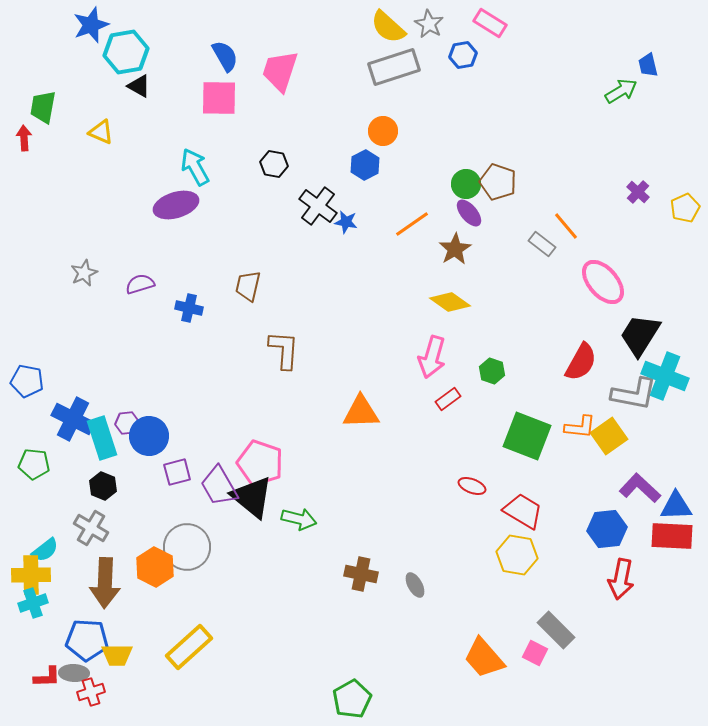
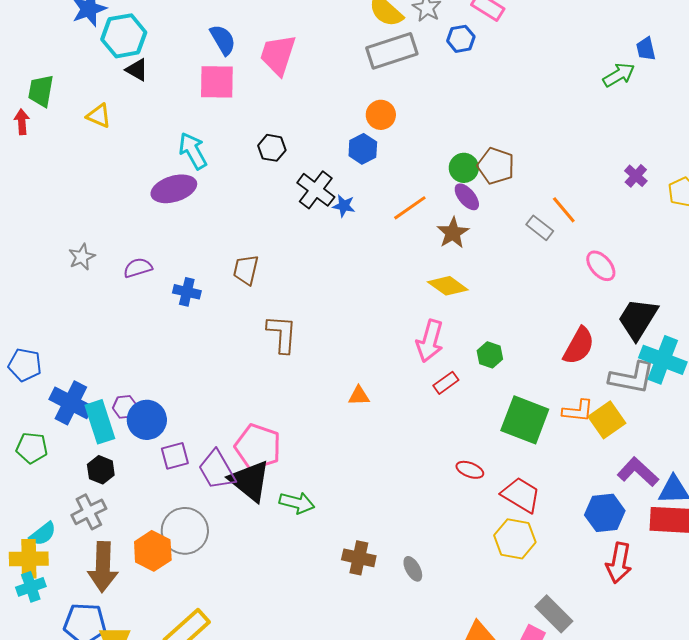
pink ellipse: (603, 282) -> (601, 266), size x0.7
orange triangle: (361, 412) -> (359, 396), size x0.6
gray cross: (91, 528) -> (89, 512), turned 32

